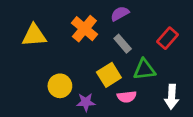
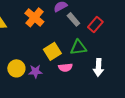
gray rectangle: (123, 44) -> (73, 19), moved
yellow circle: (60, 86) -> (16, 68), moved

